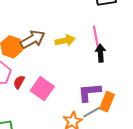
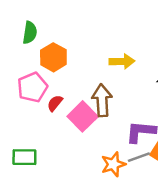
brown arrow: (33, 39) -> (102, 100), moved, turned -75

